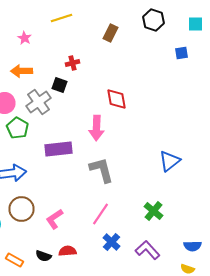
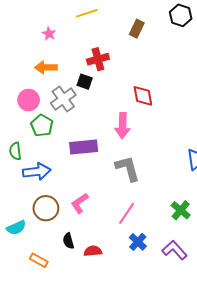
red cross: (72, 63) -> (98, 59), size x1.5
pink L-shape: (54, 219) -> (80, 203), moved
black semicircle: (44, 256) -> (68, 241), moved, turned 56

